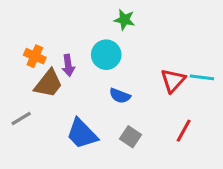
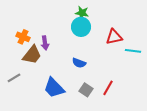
cyan circle: (106, 55) -> (81, 27), moved
red triangle: (173, 81) -> (114, 37), moved, turned 36
red line: (184, 131) -> (108, 88), moved

